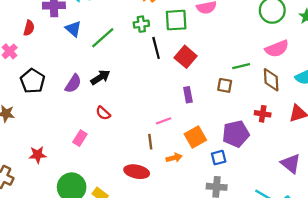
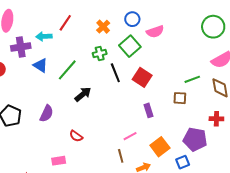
green square: (176, 20) -> (130, 46), turned -30
black arrow: (100, 77) -> (83, 94), moved
purple pentagon: (236, 134) -> (195, 139), turned 30
pink rectangle: (80, 138) -> (59, 161), turned 56

